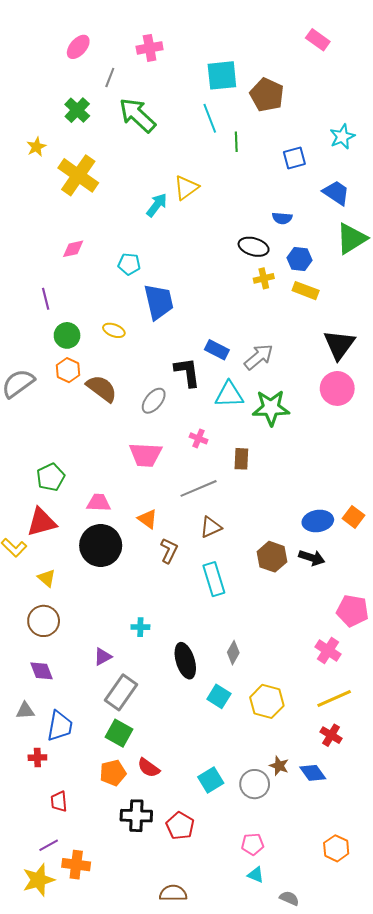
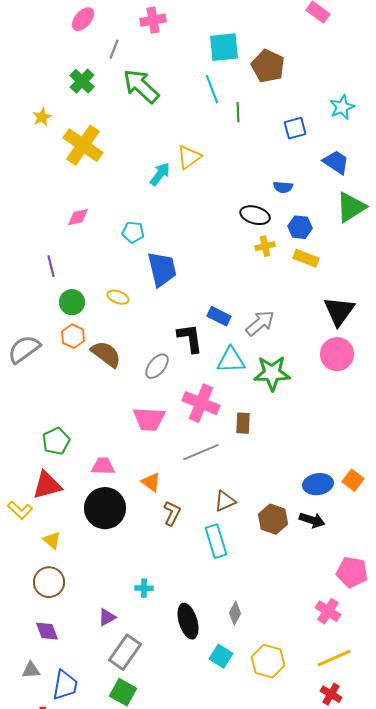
pink cross: (199, 438) -> (201, 403), size x2.0
brown triangle: (211, 527) -> (225, 501), moved

